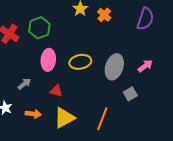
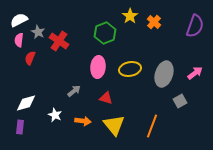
green hexagon: (39, 28) -> (105, 33), moved
yellow triangle: (64, 118) -> (114, 125), turned -40

